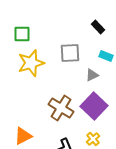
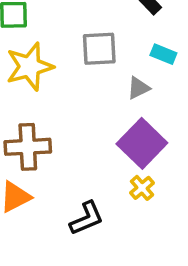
brown cross: (61, 108) -> (28, 147), moved, turned -35
yellow cross: (93, 139) -> (142, 188), moved

